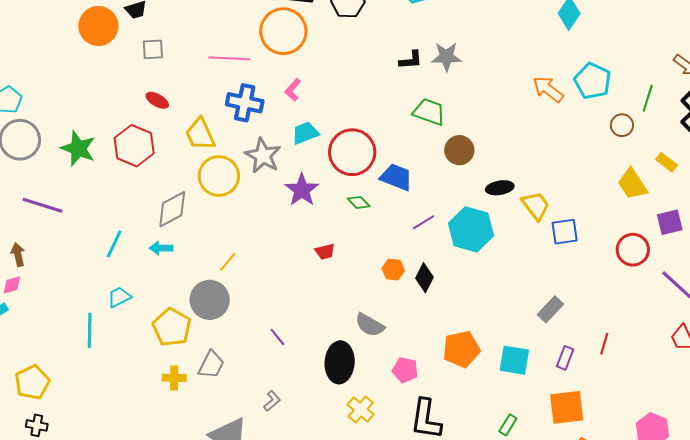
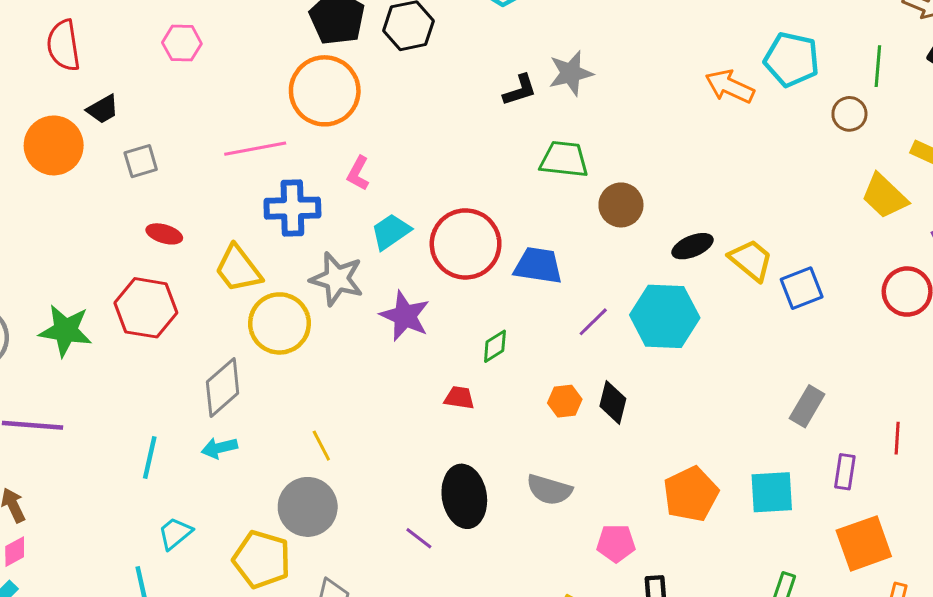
green diamond: (359, 202) -> (495, 346), moved, turned -65
red trapezoid: (325, 252) -> (459, 398), turned -145
yellow line: (228, 262) -> (321, 446), turned -55
black ellipse: (340, 362) -> (464, 496), moved

